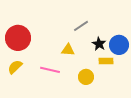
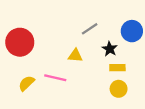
blue circle: (119, 45) -> (132, 31), moved
yellow semicircle: (15, 67) -> (26, 83), moved
yellow circle: (86, 77) -> (119, 89), moved

